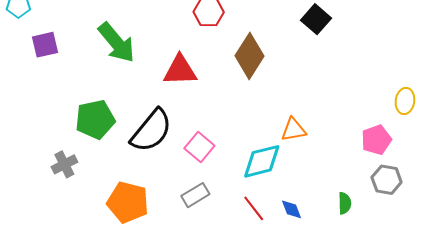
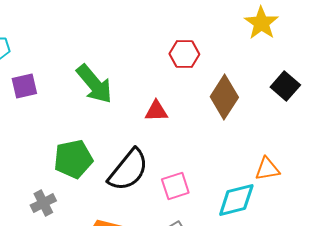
black square: (316, 19) -> (285, 86), moved
red triangle: (180, 70) -> (156, 111), size x0.7
pink square: (199, 147) -> (175, 186), turned 32

